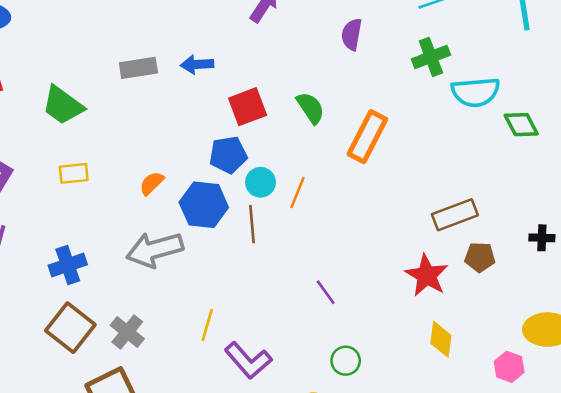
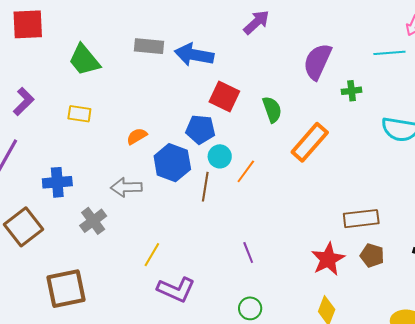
purple semicircle: (352, 34) -> (317, 62), size x1.5
green cross: (431, 57) -> (352, 91), moved, size x0.7
blue arrow: (197, 64) -> (194, 55), size x1.5
red square: (248, 107) -> (224, 96), turned 32
gray arrow: (155, 250) -> (126, 187), size x0.7
brown square: (70, 328) -> (24, 227), moved
gray cross: (127, 332) -> (93, 221), moved
purple L-shape: (248, 360) -> (176, 290), turned -39

